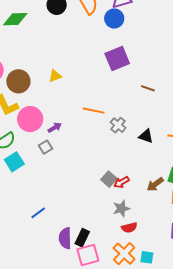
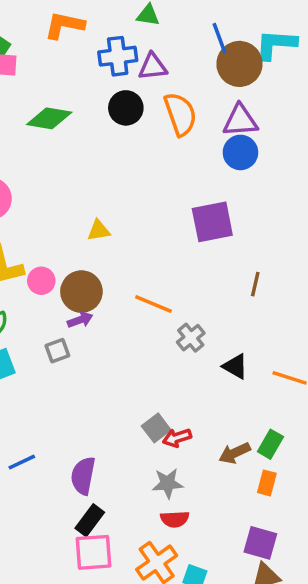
blue circle: (114, 18) -> (240, 152), moved
brown circle: (18, 81) -> (81, 292), moved
brown line: (148, 88) -> (255, 284), turned 72
pink circle: (30, 119) -> (41, 281), moved, size x0.6
purple semicircle: (65, 238) -> (83, 476), moved

